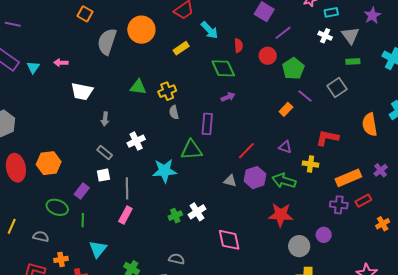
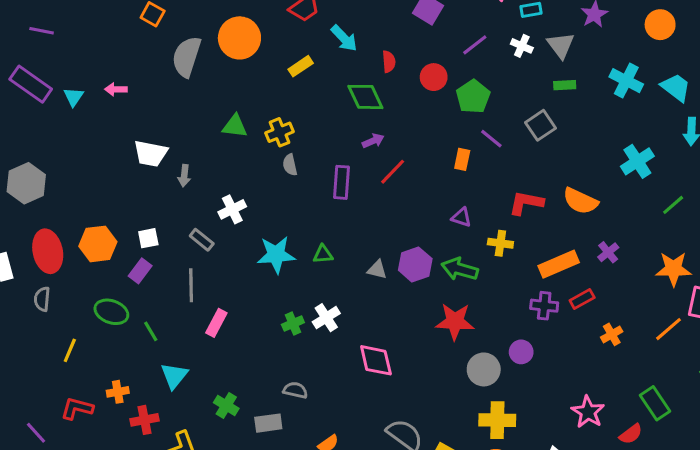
purple line: (283, 33) -> (475, 45), moved
white trapezoid: (82, 91) -> (151, 153), moved
orange rectangle: (286, 109) -> (462, 159), turned -32
orange semicircle: (370, 124) -> (580, 201), moved, turned -55
green triangle: (191, 150) -> (323, 254), moved, size x0.6
red line: (246, 151) -> (393, 172), moved
gray rectangle: (105, 153) -> (202, 240), moved
white square: (103, 175) -> (148, 238), moved
gray line: (127, 188) -> (191, 285), moved
purple rectangle: (82, 191) -> (140, 271), moved
green line: (83, 220) -> (151, 331), turned -32
yellow line: (12, 226) -> (70, 350), moved
gray semicircle: (41, 236) -> (42, 299), moved, turned -98

